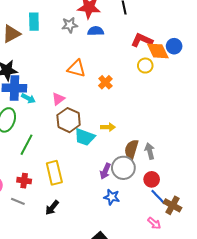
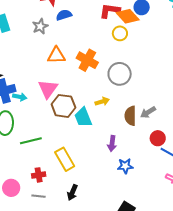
gray star: (70, 25) -> (40, 26), moved
orange cross: (105, 82) -> (87, 60), size x1.5
pink triangle: (58, 99) -> (48, 89), size x1.5
cyan trapezoid: (85, 137) -> (83, 117), turned 65
green line: (27, 145) -> (31, 141), turned 65
gray arrow: (150, 151) -> (148, 112), turned -91
gray circle: (123, 168) -> (120, 74), moved

